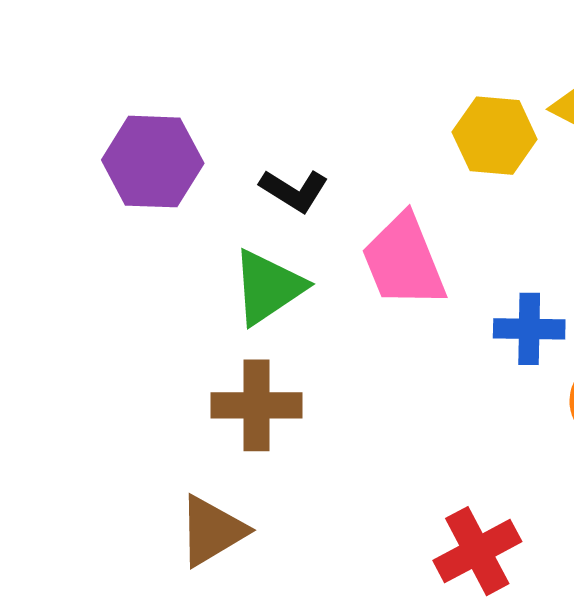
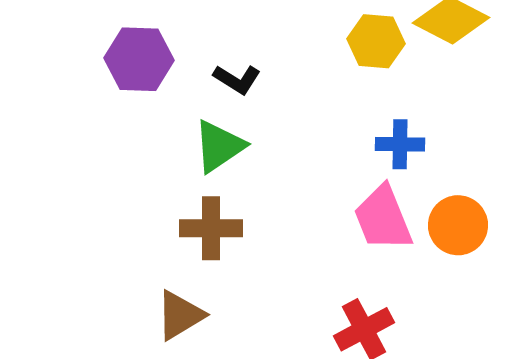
pink trapezoid: (404, 261) -> (383, 218), moved
blue cross: (529, 329) -> (400, 144), moved

